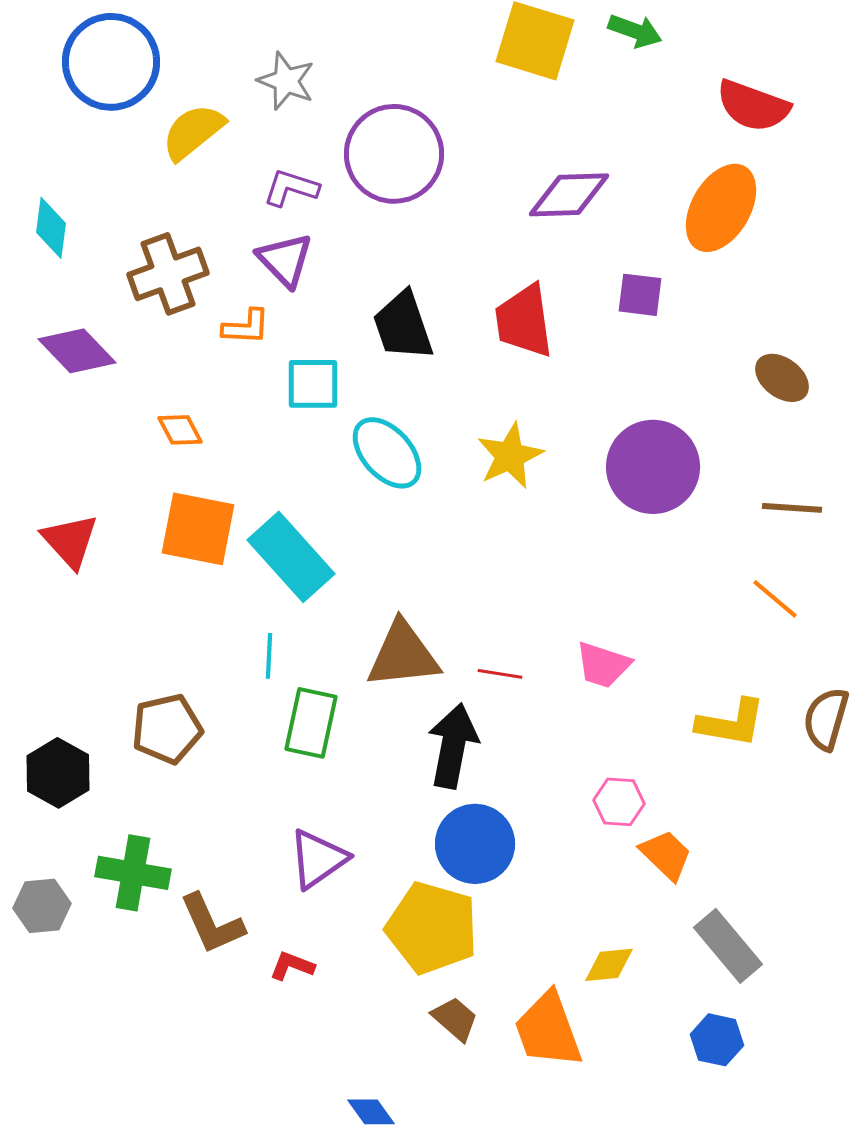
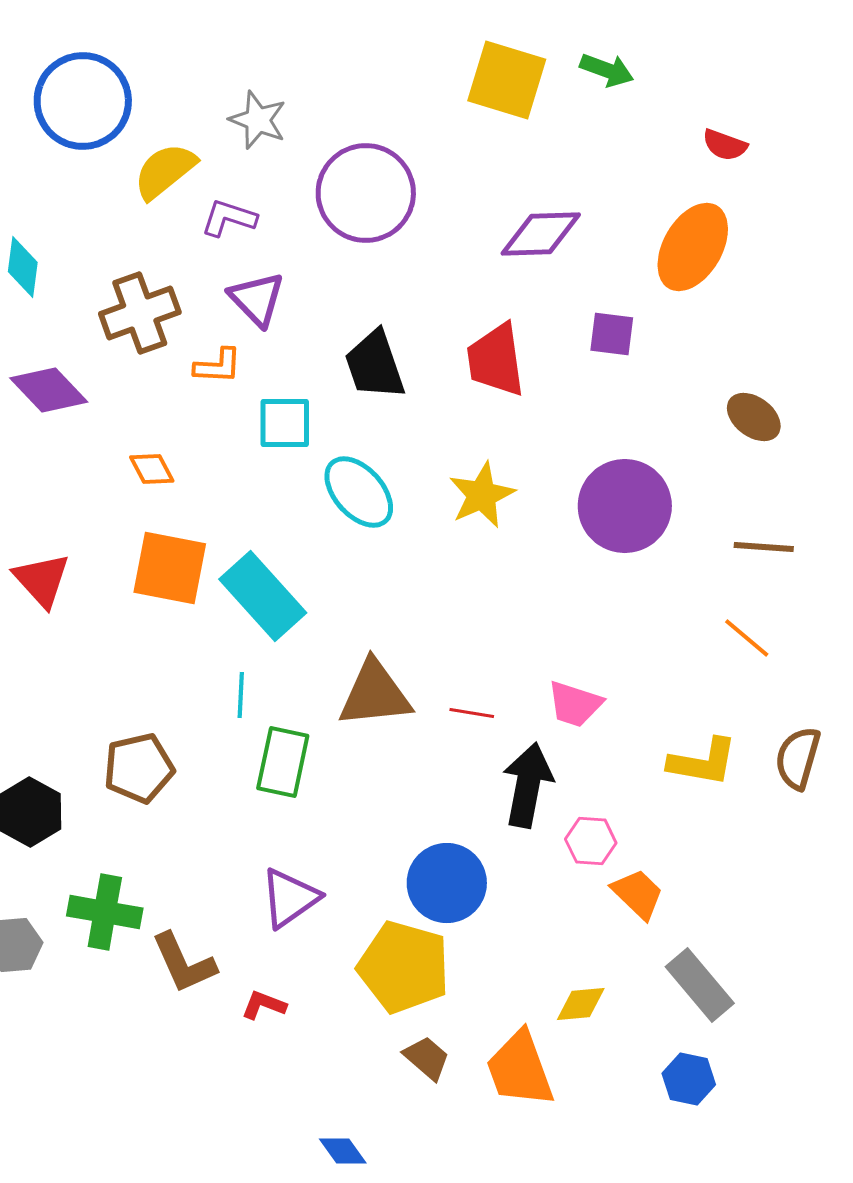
red semicircle: (753, 106) -> (725, 145), size x0.6
purple L-shape: (291, 188) -> (229, 218), moved
black arrow: (453, 746) -> (528, 785), moved

